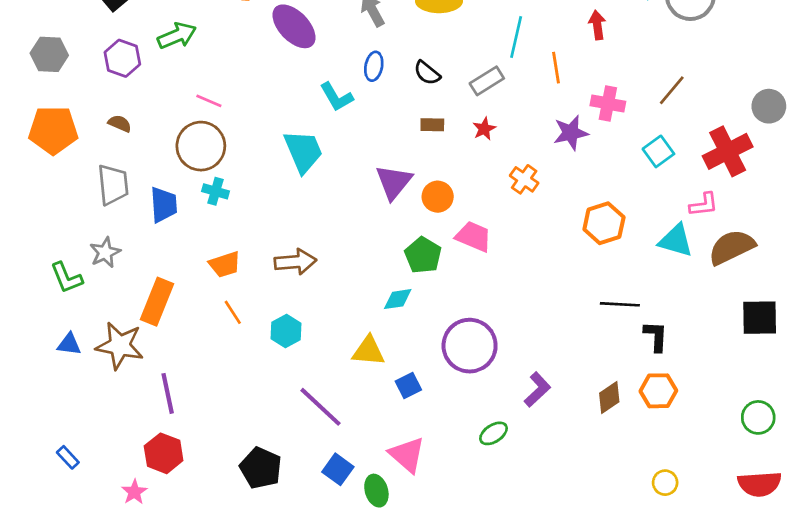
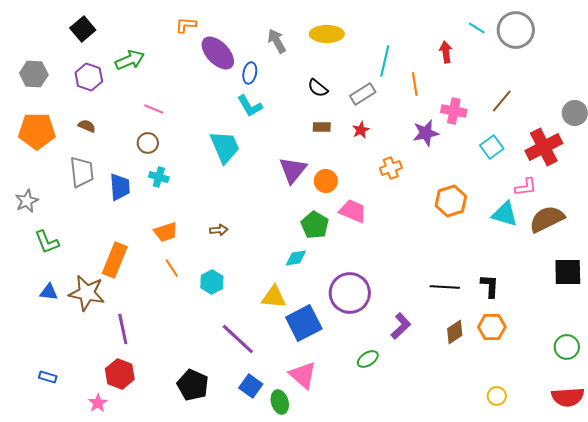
blue ellipse: (374, 66) -> (250, 73), moved
brown circle: (201, 146) -> (148, 143), size x0.6
orange cross: (524, 179) -> (391, 168), turned 35
gray star: (105, 252) -> (27, 201), moved
brown arrow: (295, 262) -> (219, 230), size x0.6
black line: (620, 304) -> (445, 287), moved
blue square: (408, 386) -> (304, 323), size x1.8
blue rectangle: (68, 457) -> (48, 377), turned -30

